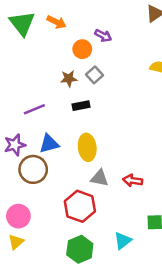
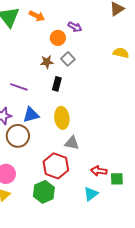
black rectangle: (81, 106) -> (57, 84), turned -64
purple line: (34, 109) -> (19, 87), turned 42
red arrow: (133, 180) -> (99, 171), moved
green hexagon: (80, 249) -> (44, 192), moved

